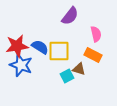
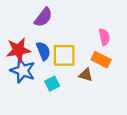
purple semicircle: (70, 16) -> (43, 17), moved
blue semicircle: (40, 47) -> (43, 51), turned 36
cyan square: (67, 76) -> (52, 84), moved

